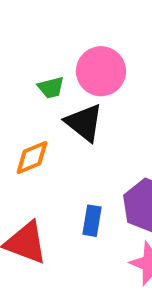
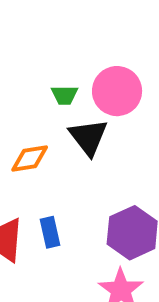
blue rectangle: (92, 221) -> (50, 232), moved, turned -36

